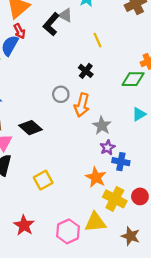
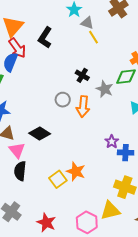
gray triangle: (65, 15) -> (87, 23), moved
red arrow: (19, 31) -> (17, 48), size x1.5
yellow line: (97, 40) -> (94, 37), moved
gray star: (102, 126) -> (105, 89), moved
orange star: (96, 177) -> (76, 171), moved

